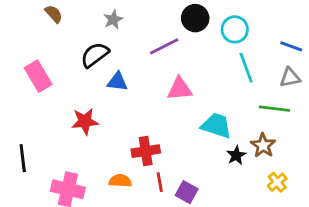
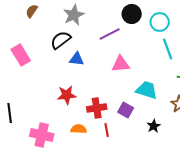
brown semicircle: (54, 14) -> (32, 11), turned -104
gray star: (113, 20) -> (74, 15), size x1.5
red star: (85, 121) -> (67, 95), moved
black star: (236, 155) -> (154, 126), moved
purple square: (187, 192) -> (126, 110), moved

